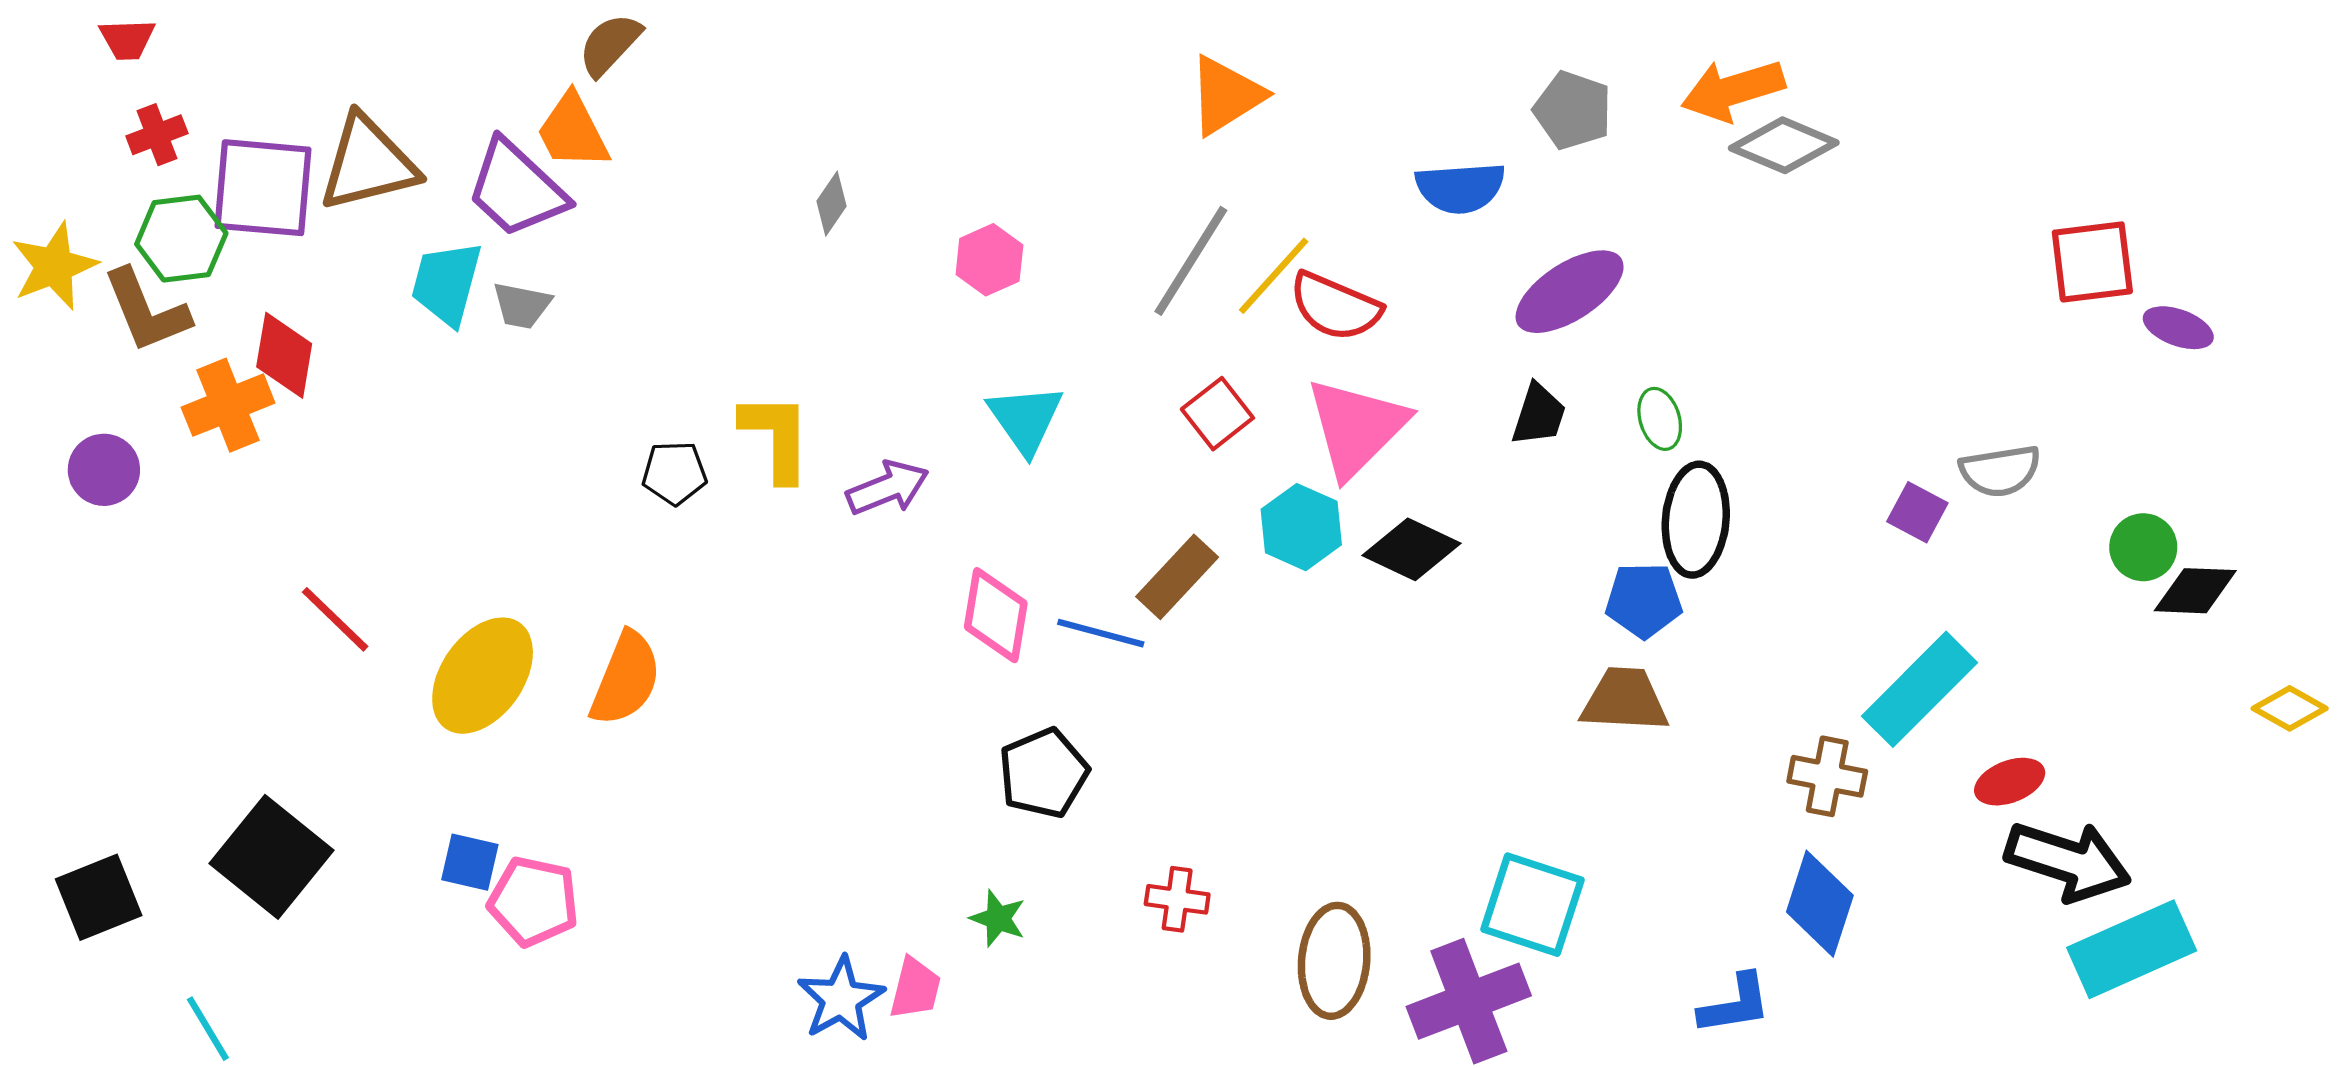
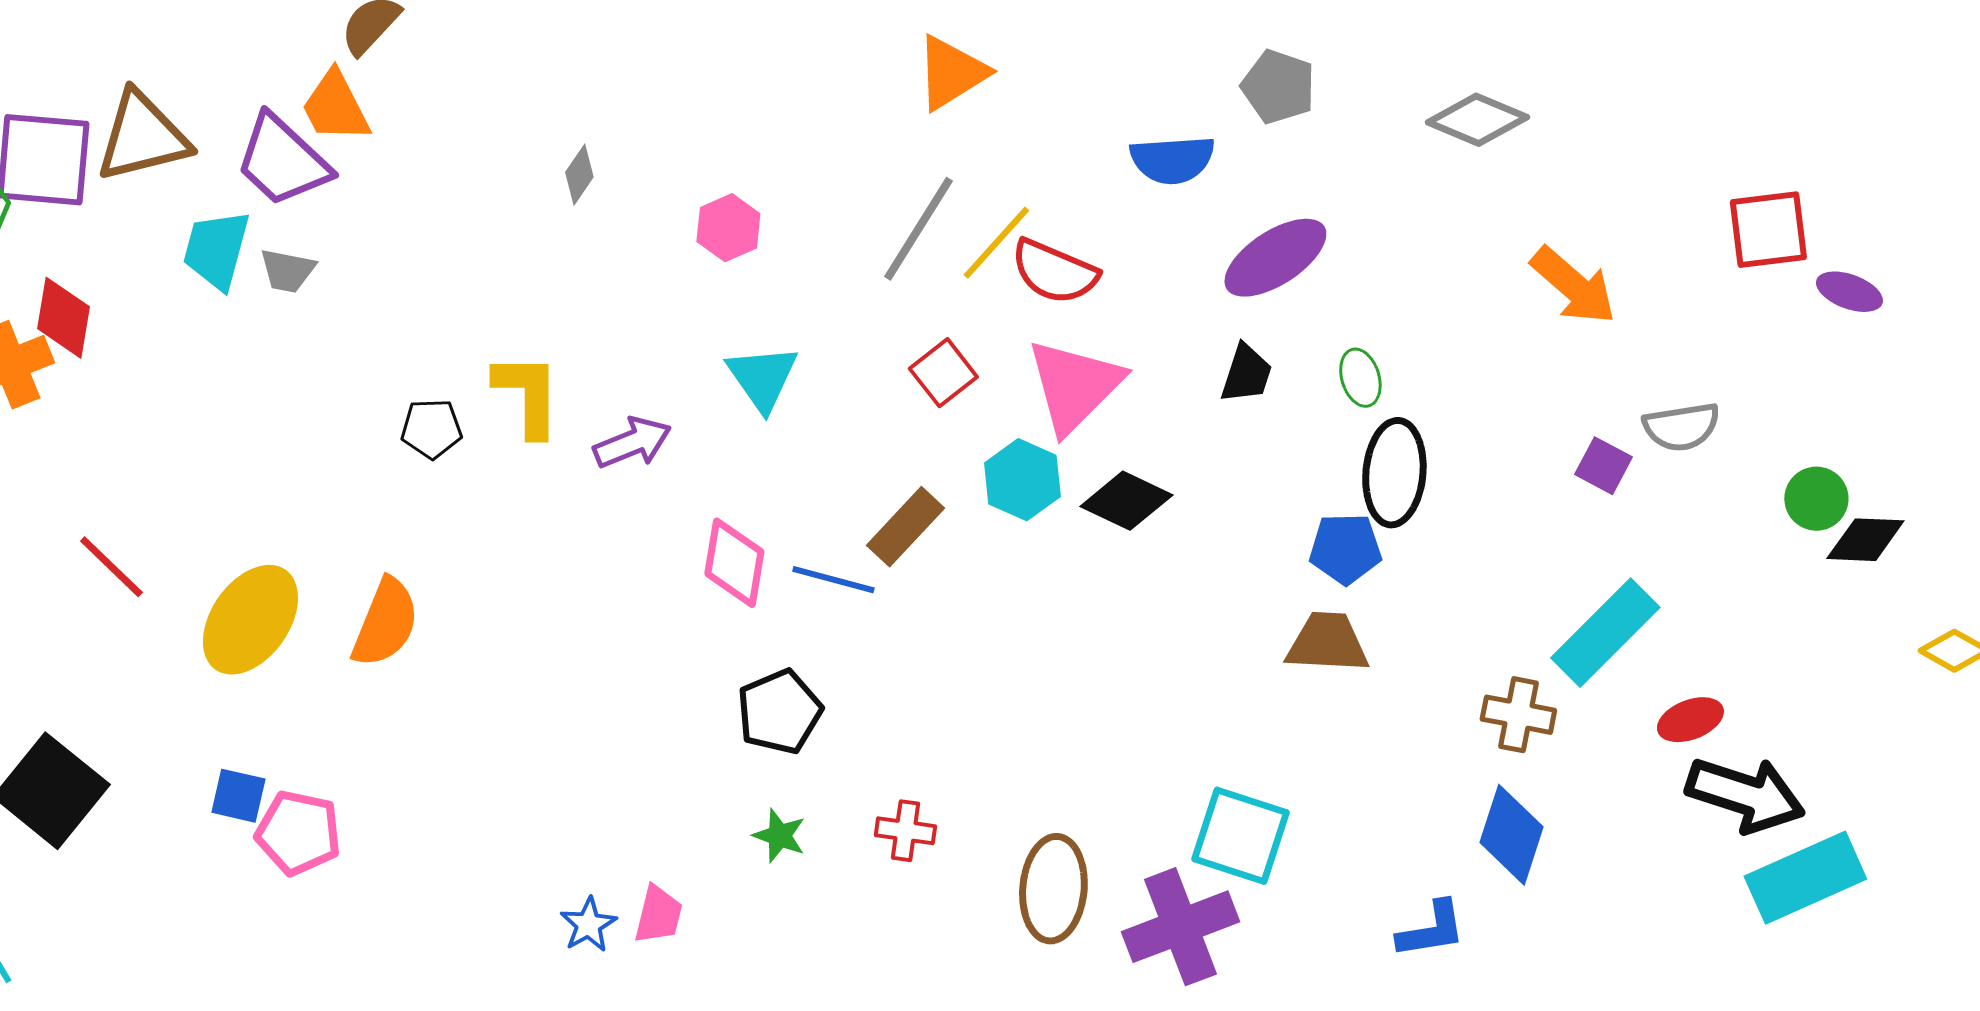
orange arrow: (1733, 90) -> (1573, 286), moved, turned -122
green star: (998, 918) -> (779, 836), moved
blue star: (841, 999) -> (588, 925), size x0.7

